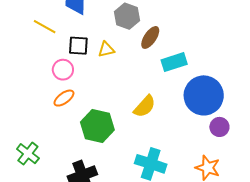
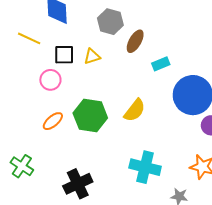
cyan rectangle: (174, 62) -> (161, 64), size x0.7
orange ellipse: (64, 98) -> (53, 121), moved
green hexagon: (97, 126) -> (90, 116), moved

